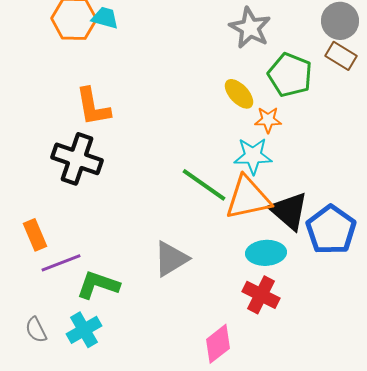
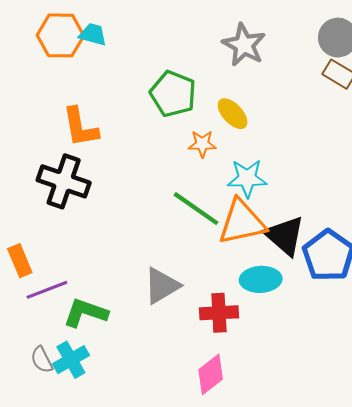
green pentagon: (290, 75) -> (173, 94), moved
orange star: (268, 120) -> (202, 144), moved
red cross: (261, 295) -> (219, 313), moved, turned -30
gray semicircle: (36, 330) -> (42, 360), moved

